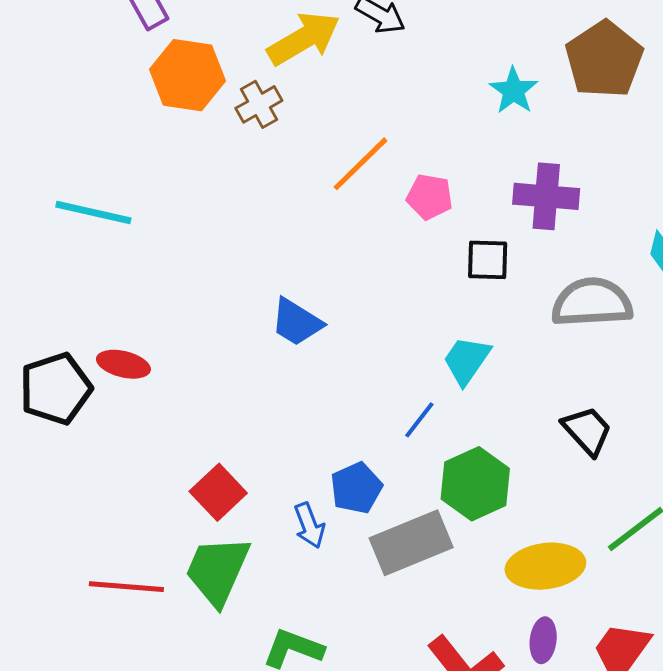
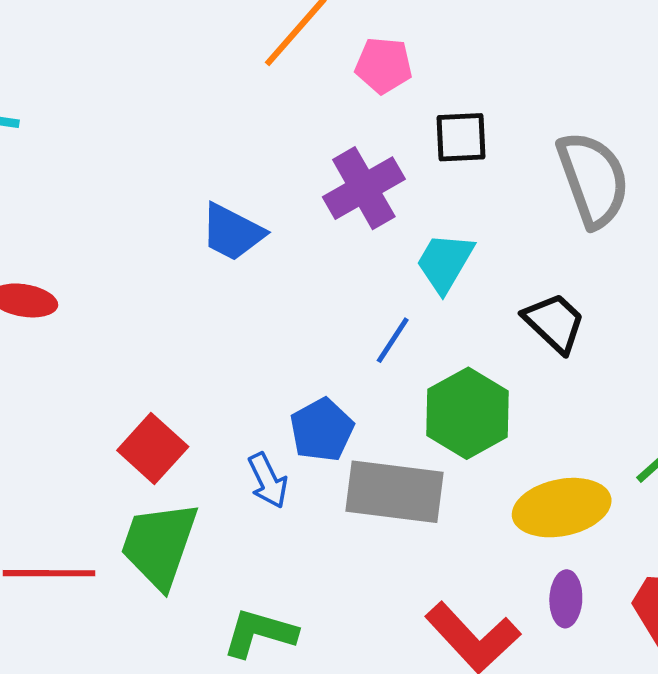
purple cross: (546, 196) -> (364, 188), moved, turned -30
gray semicircle: (592, 302) -> (593, 179), turned 78
black trapezoid: (587, 431) -> (554, 323), moved
gray rectangle: (411, 543) -> (394, 492), turned 34

